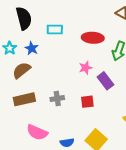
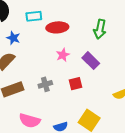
red ellipse: (93, 38) -> (57, 27), moved
pink star: (86, 68) -> (63, 55), moved

